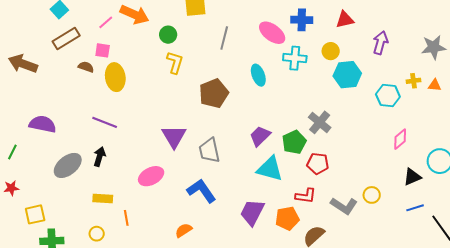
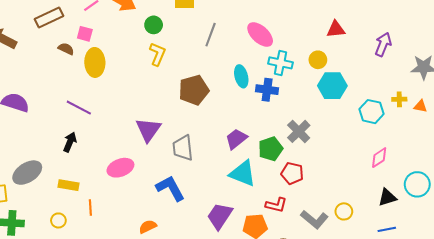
blue cross: (302, 20) -> (267, 90), moved
purple arrow: (380, 43) -> (383, 44), moved
gray ellipse: (68, 165) -> (27, 173), moved

